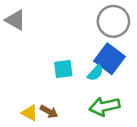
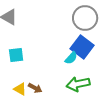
cyan square: (63, 69) -> (16, 55), moved

